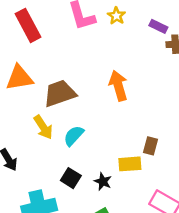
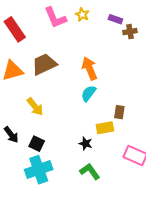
brown trapezoid: (60, 93) -> (44, 64), moved
cyan semicircle: (74, 136) -> (89, 93), moved
black square: (71, 178) -> (37, 144), moved

